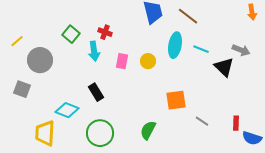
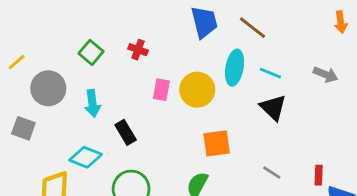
cyan arrow: (94, 51) -> (92, 103), moved
yellow circle: (148, 61) -> (197, 90), size x1.6
black triangle: (224, 67) -> (273, 108), moved
orange square: (176, 100) -> (217, 143), moved

